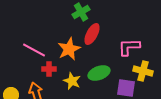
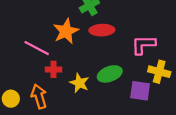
red ellipse: (92, 34) -> (102, 30), turned 60
orange star: (69, 49) -> (66, 31), moved

